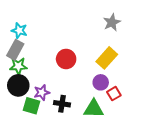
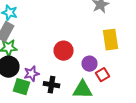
yellow rectangle: (107, 58) -> (110, 40), moved, turned -50
red circle: (66, 59) -> (64, 51), moved

